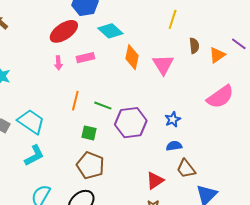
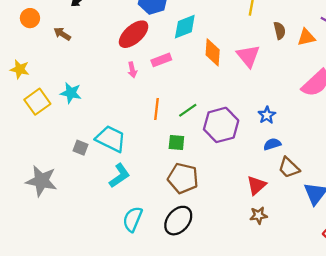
cyan diamond: (110, 31) -> (185, 27), turned -55
orange triangle: (217, 55) -> (306, 37), turned 30
green line: (103, 106) -> (188, 110), turned -48

